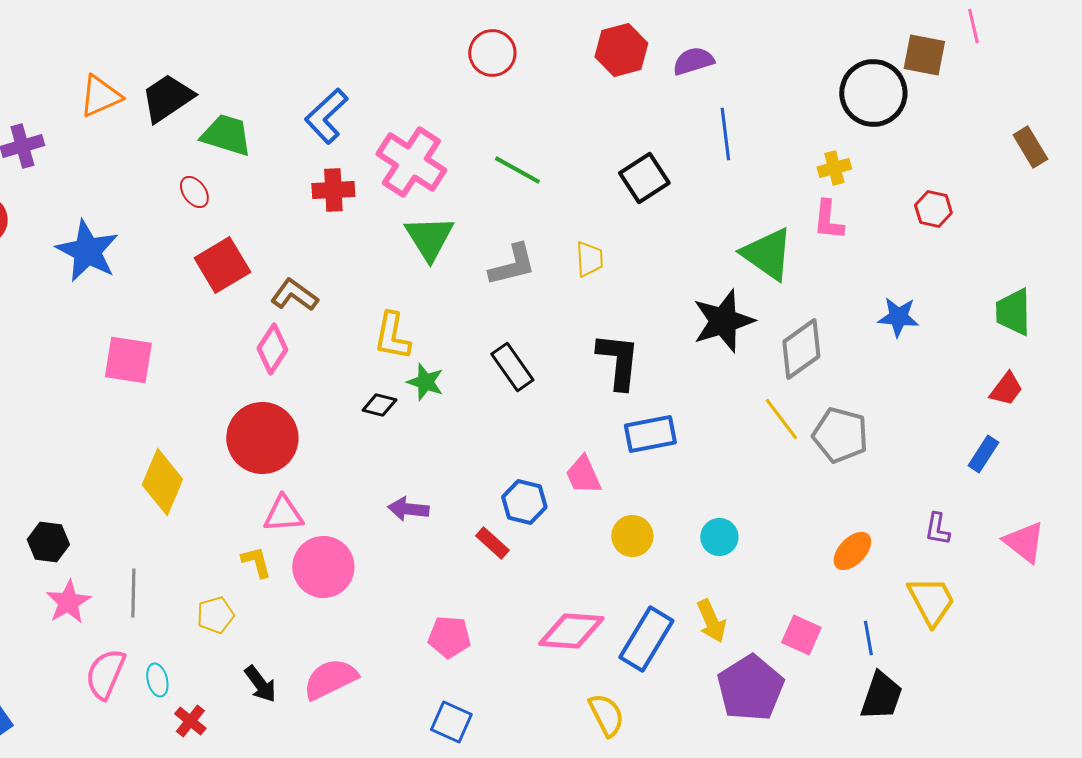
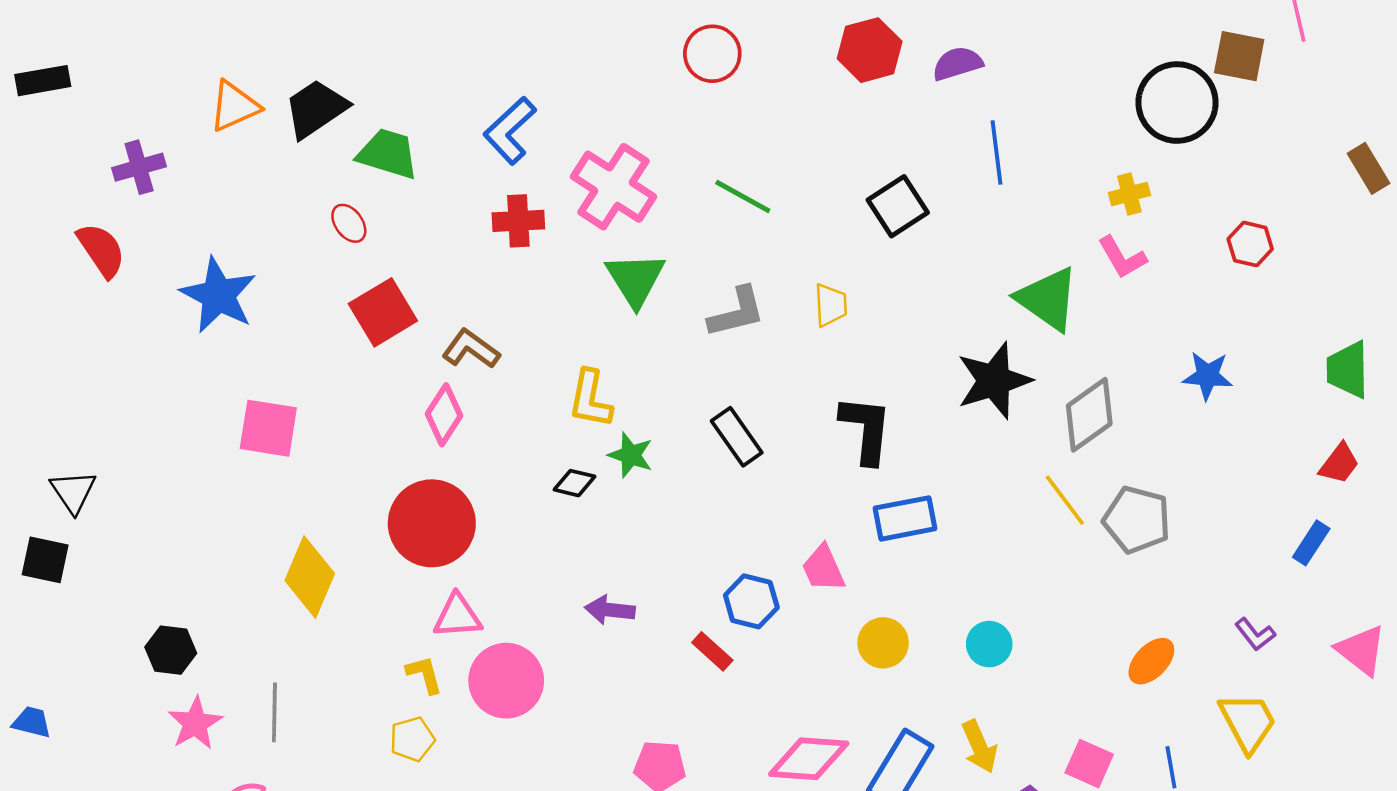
pink L-shape: (828, 220) -> (1122, 257), turned -36
purple L-shape: (937, 529) -> (1255, 634), turned -48
yellow pentagon: (215, 615) -> (412, 739), moved

